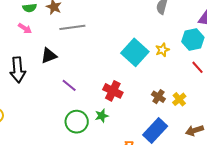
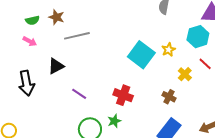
yellow cross: (179, 99) -> (185, 74), moved

